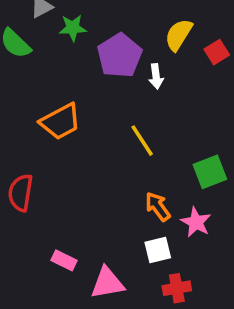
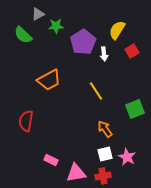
red square: (217, 52) -> (132, 51), moved
pink star: (196, 222) -> (127, 157), moved
red cross: (177, 288) -> (103, 176), moved

